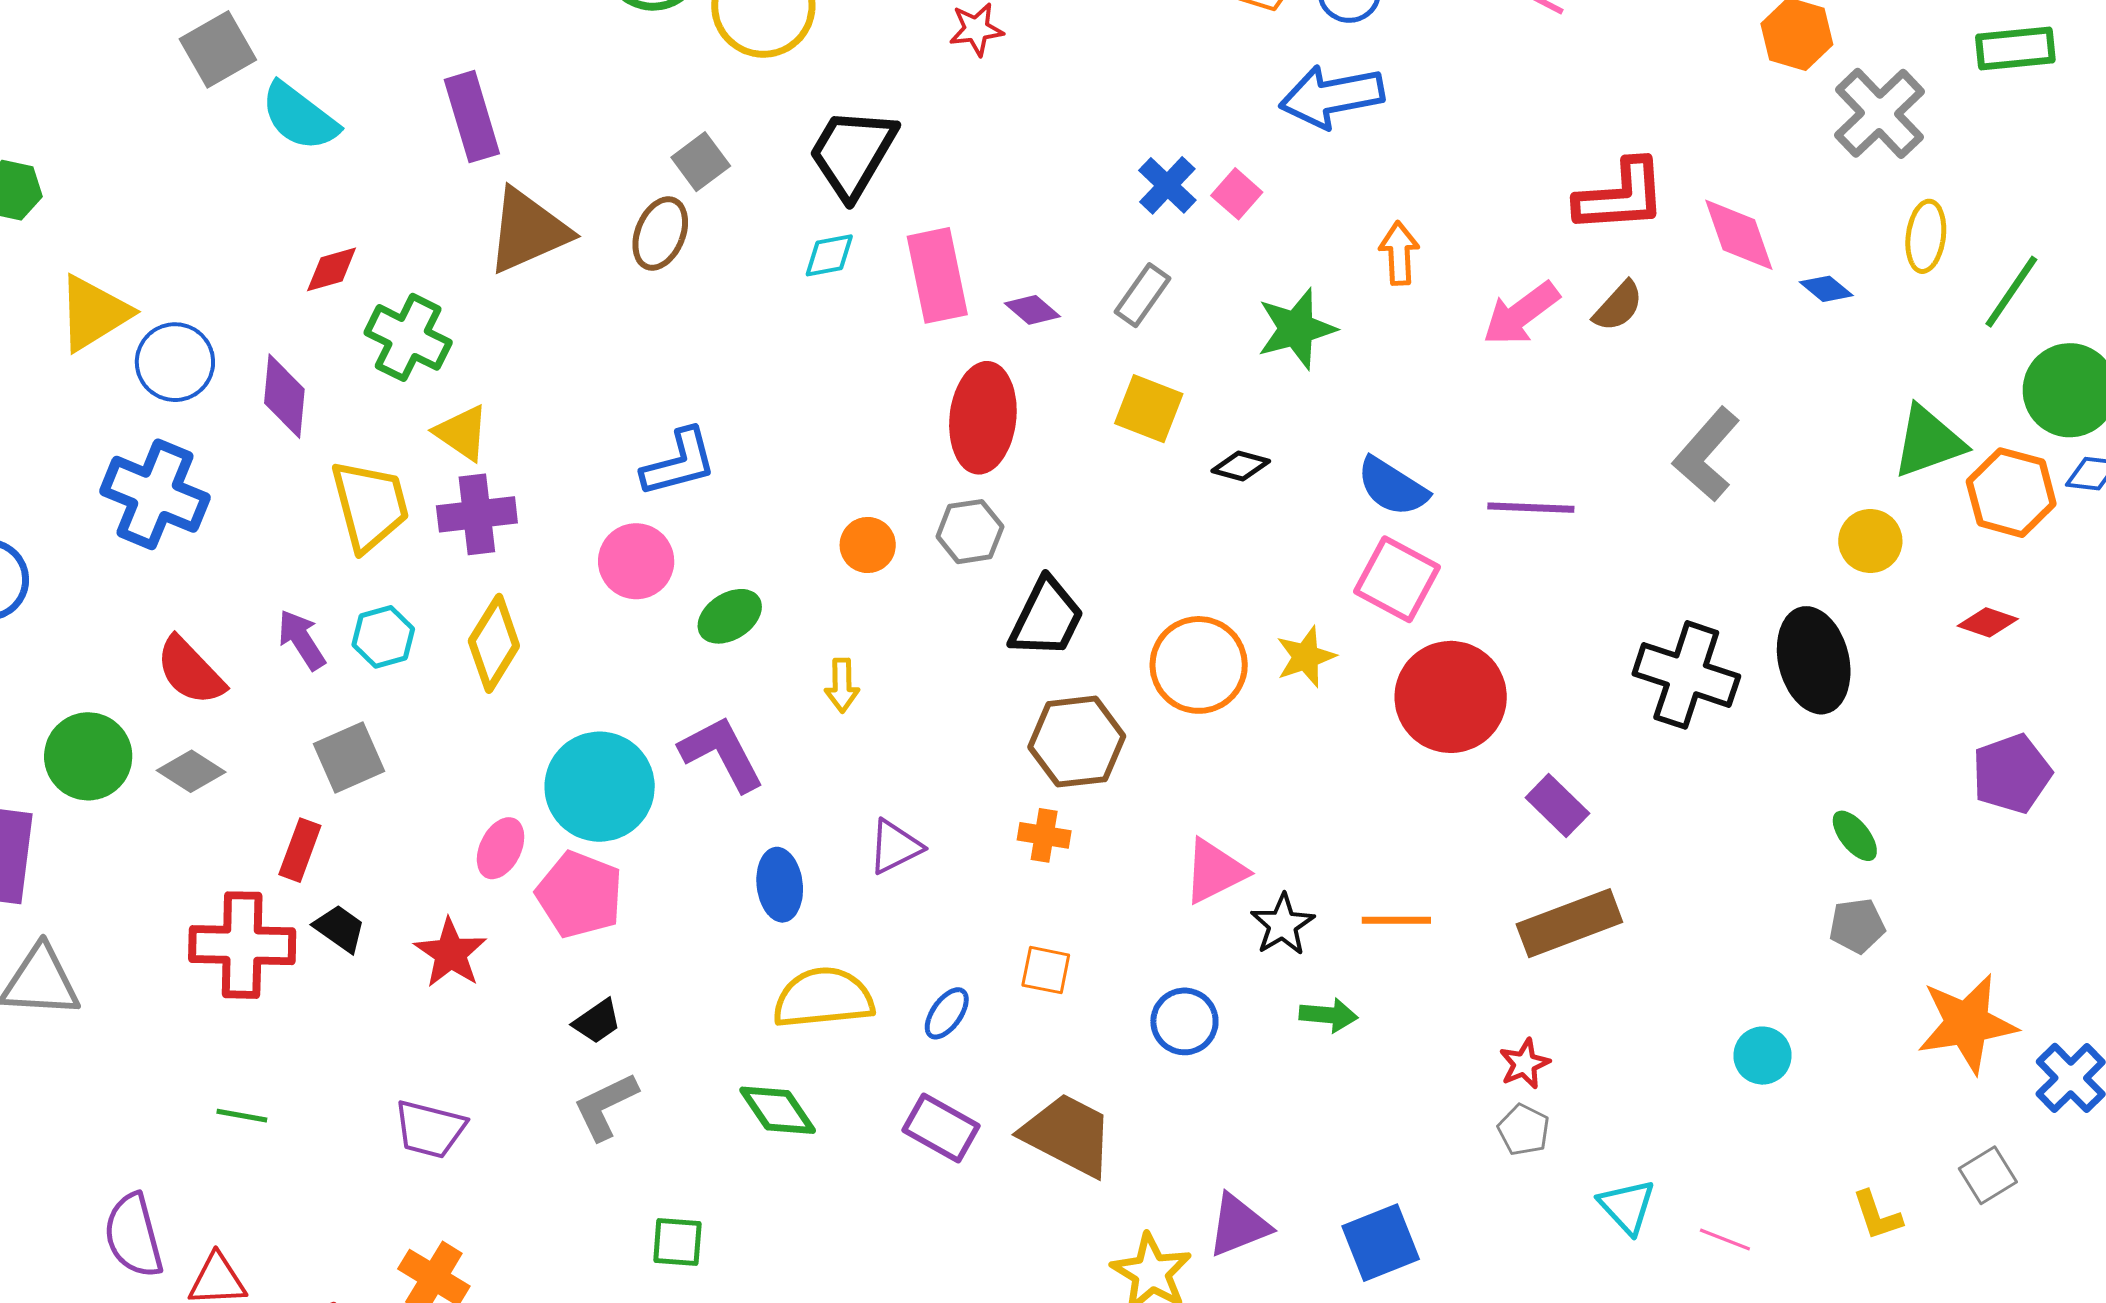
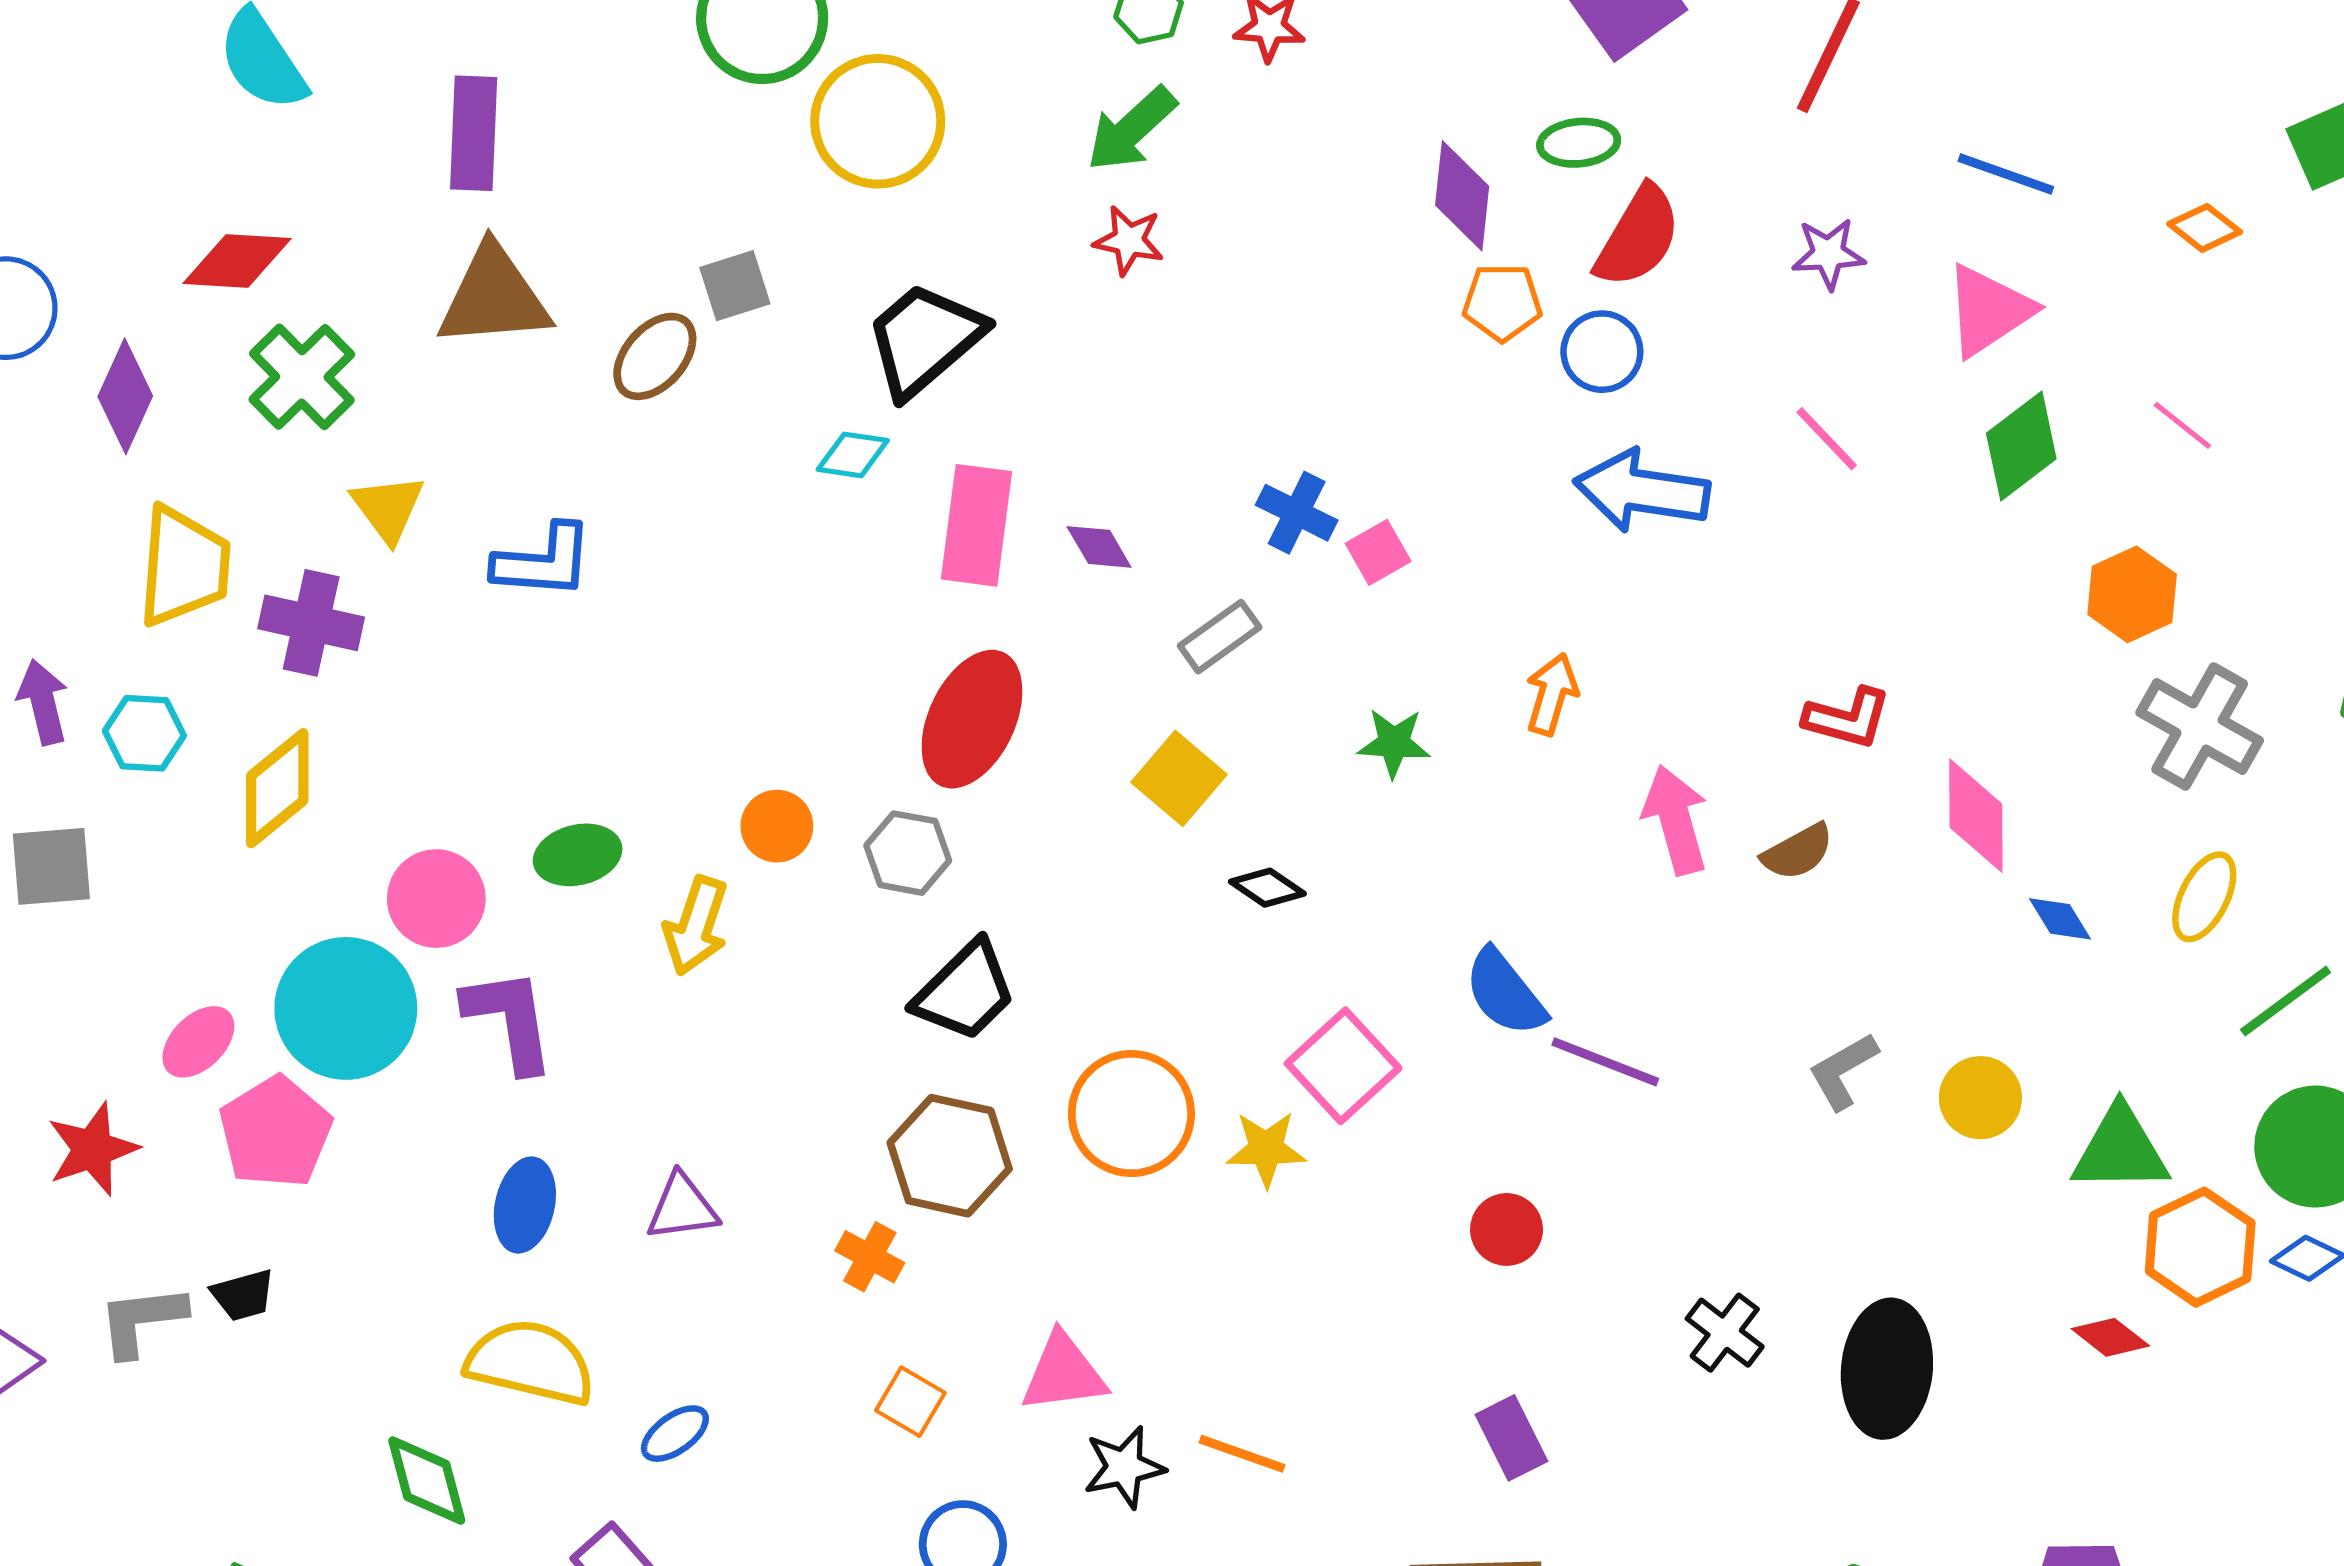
blue arrow: (1332, 96) -> (1642, 491), moved
gray cross: (1879, 113) -> (2200, 727), turned -36
blue cross: (1167, 185) -> (1297, 513), turned -36
red L-shape: (1621, 196) -> (1847, 718), size x0.7
red diamond: (332, 269) -> (237, 261), size x1.4
purple diamond: (1032, 310) -> (1099, 547), moved
pink arrow: (1521, 314) -> (1676, 820), turned 92
green star: (1296, 329) -> (1394, 743), size x0.7
yellow triangle: (462, 433) -> (388, 508), moved
gray L-shape: (1706, 454) -> (1843, 1071), size x0.7
blue L-shape: (679, 463) -> (543, 561), moved
blue semicircle: (1392, 487) -> (1505, 993), moved
yellow circle: (1870, 541) -> (1980, 1098), moved
pink circle: (636, 561) -> (436, 899), moved
pink square: (1397, 579) -> (1343, 1066), moved
red diamond: (1988, 622) -> (2110, 1337), moved
black cross: (1686, 675) -> (1725, 1333), size x0.6
yellow arrow: (842, 685) -> (696, 926), moved, size x1.4
red circle: (1451, 697) -> (1507, 1229), moved, size x0.5
orange line: (1396, 920) -> (1242, 1454), moved
orange square: (1046, 970) -> (910, 1402), moved
gray L-shape: (605, 1106) -> (142, 1320), moved

